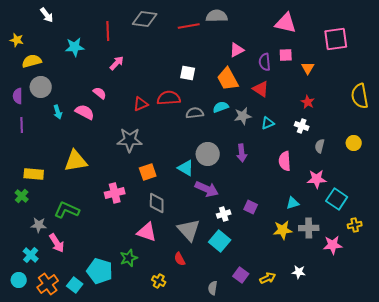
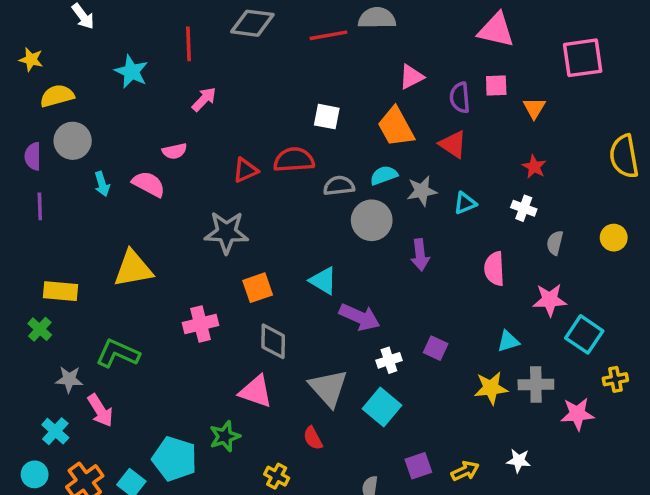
cyan star: (75, 47) -> (131, 72), turned 30
pink semicircle: (100, 93) -> (175, 151), turned 128
gray circle: (208, 154) -> (372, 220), moved
purple square: (241, 275) -> (418, 466), turned 35

